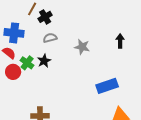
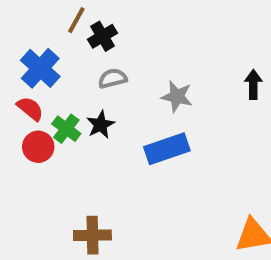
blue cross: (14, 33) -> (40, 68), turned 36
blue rectangle: (107, 86) -> (167, 149), moved

